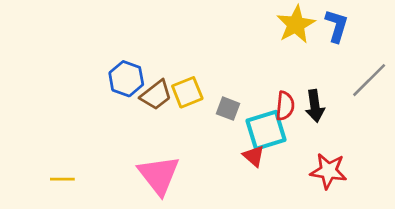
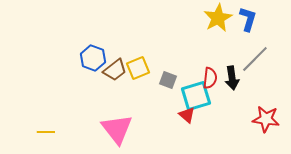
gray line: (369, 80) -> (255, 59), moved
red star: (328, 171) -> (266, 119), moved

